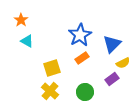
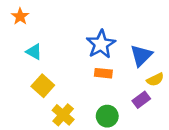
orange star: (21, 20) -> (20, 16), moved
orange rectangle: (82, 58) -> (103, 73), turned 40
yellow square: (52, 68) -> (43, 86), moved, turned -30

